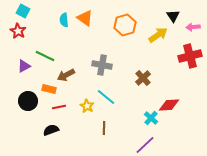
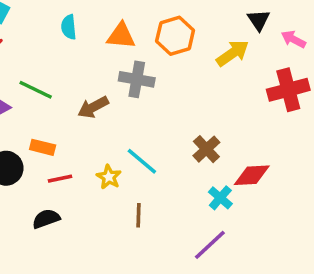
orange triangle: (85, 18) -> (121, 36), moved, turned -30
pink arrow: (193, 27) -> (294, 39), turned 32
gray cross: (102, 65) -> (137, 79), moved
brown arrow: (66, 75) -> (93, 107), moved
brown cross: (143, 78) -> (206, 149), moved

